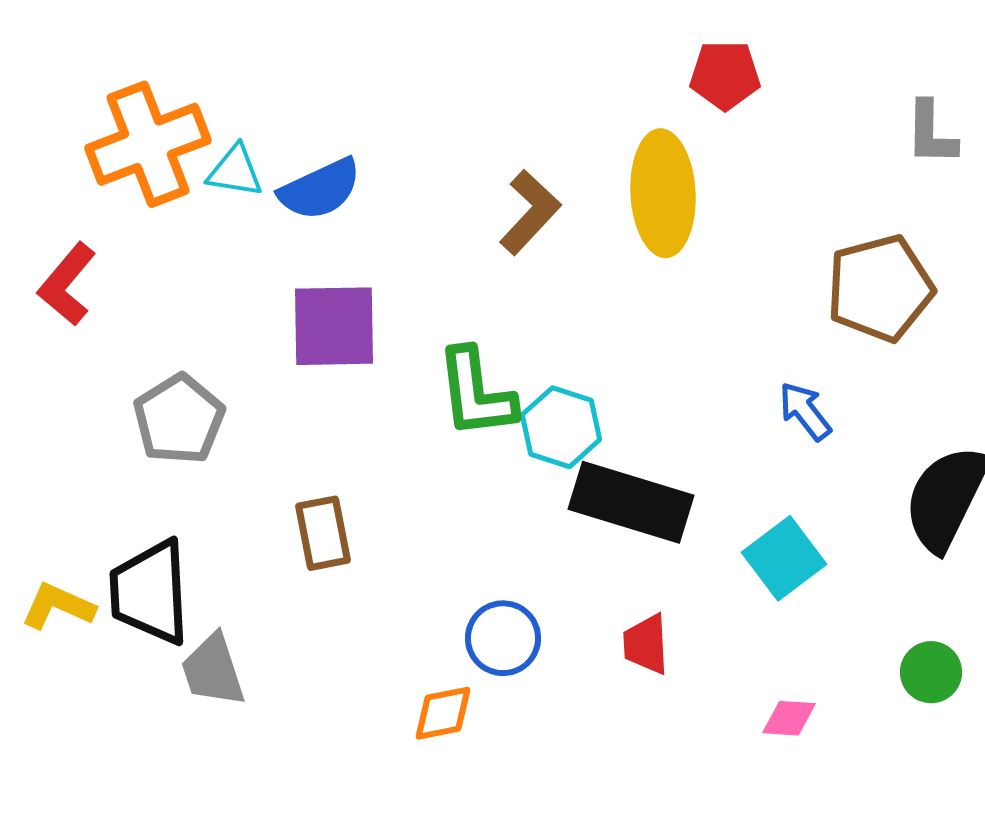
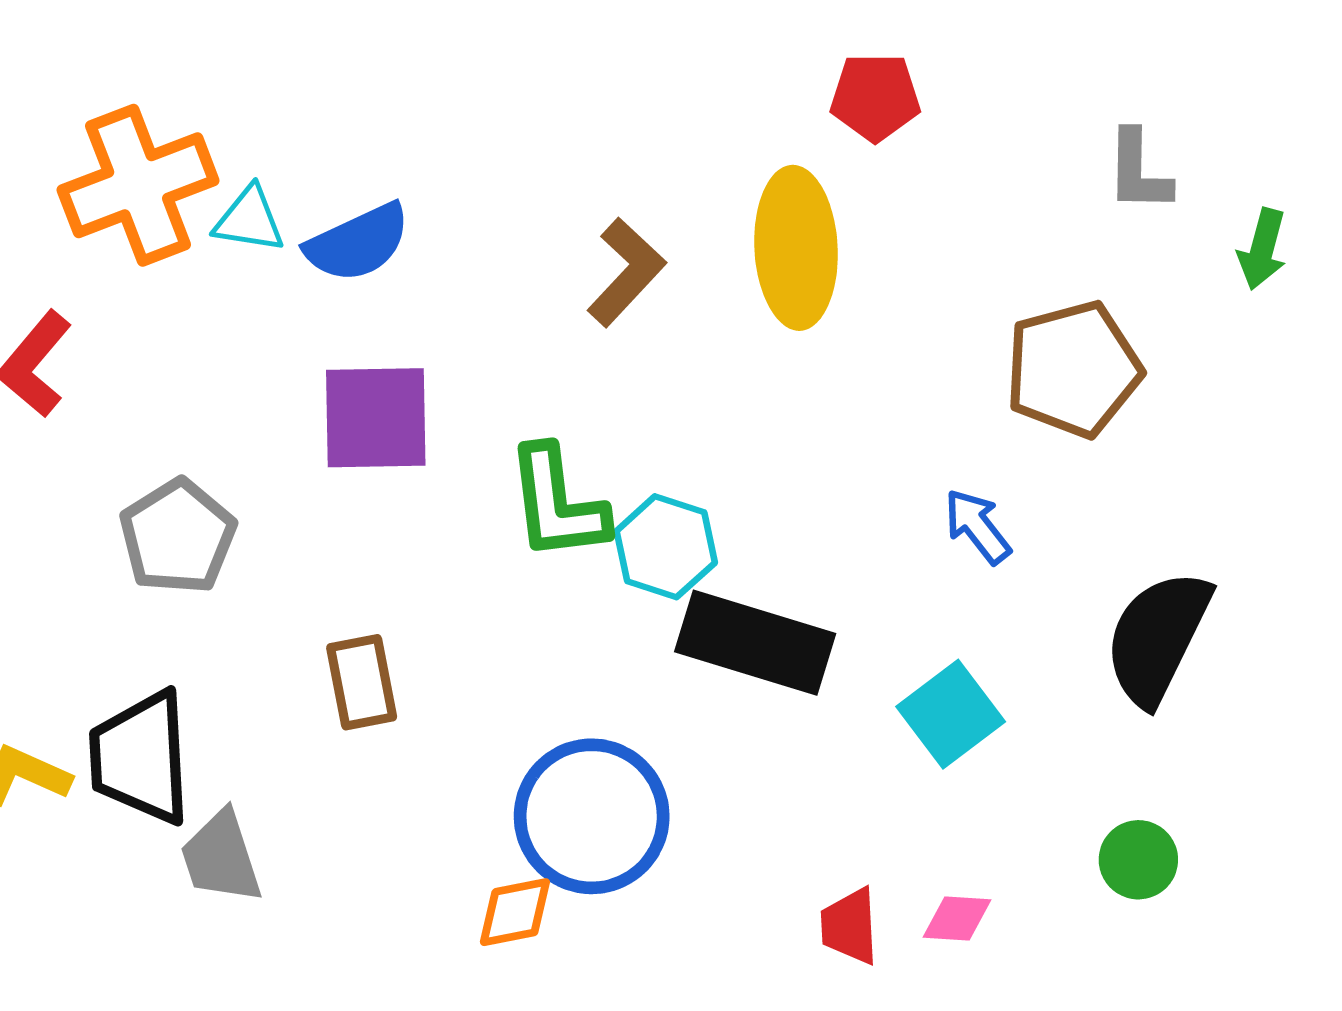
blue circle: (503, 638) -> (592, 816), size x1.6
red trapezoid: (646, 644) -> (850, 926), moved

